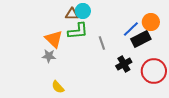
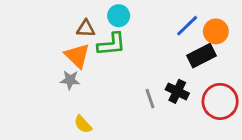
brown triangle: (72, 14) -> (86, 29), moved
blue line: (131, 29) -> (187, 26), moved
gray line: (102, 43) -> (150, 99), moved
black cross: (124, 64) -> (177, 91), turned -35

